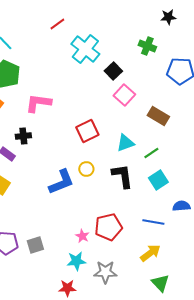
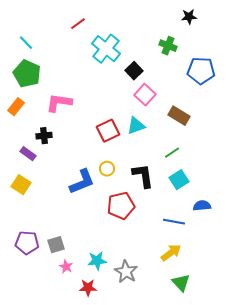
cyan triangle: (125, 143) -> (136, 126), moved
red pentagon: (108, 227) -> (121, 206), moved
pink star: (82, 236) -> (66, 267), moved
gray star: (105, 272) -> (126, 272), turned 30

